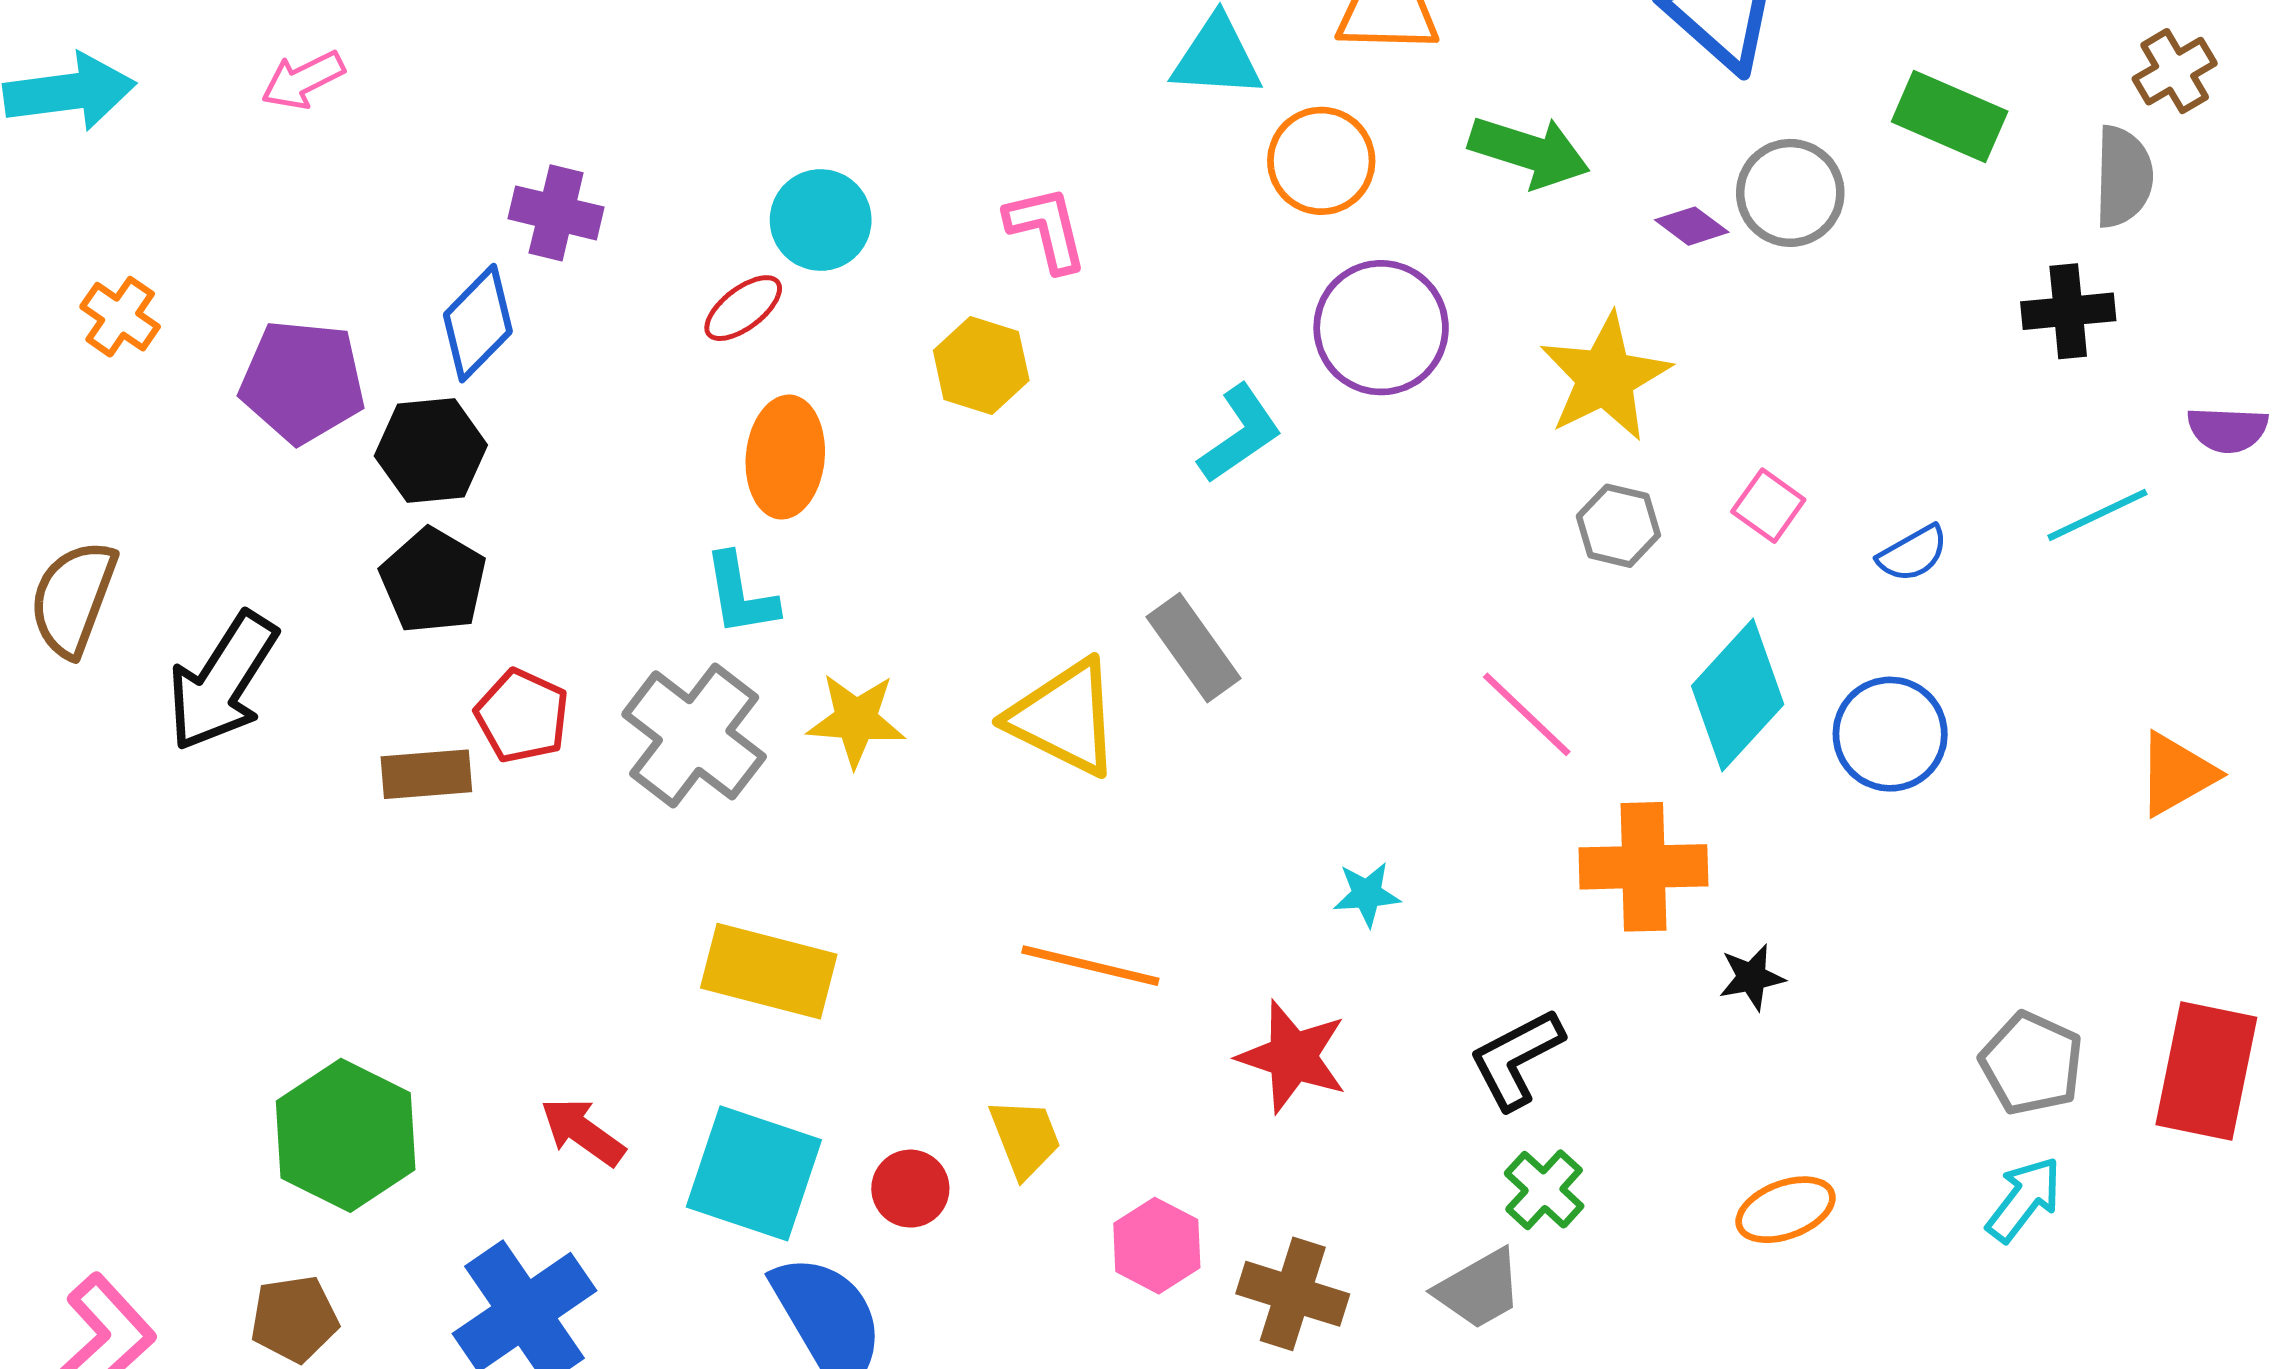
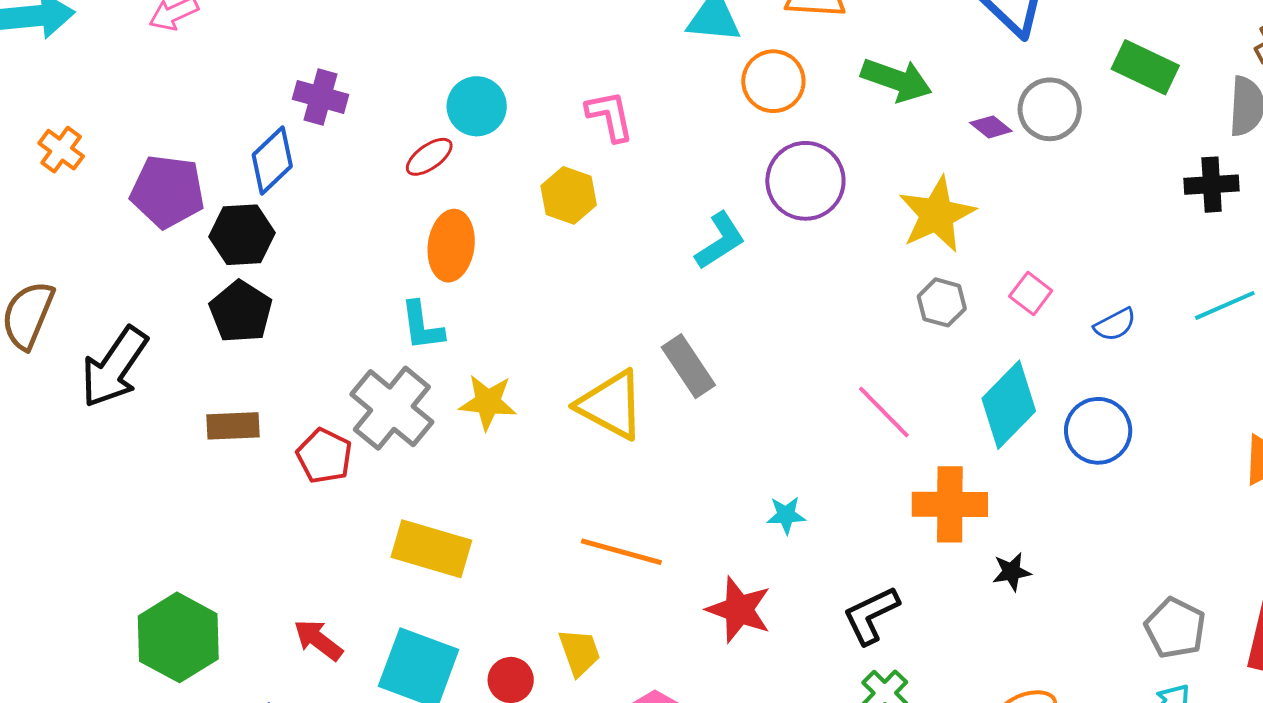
red pentagon: (522, 716) -> (324, 456), moved

